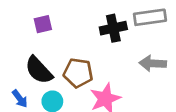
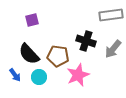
black cross: (113, 28) -> (86, 41), moved, turned 30
gray arrow: (153, 63) -> (113, 49), turned -54

